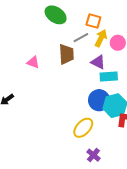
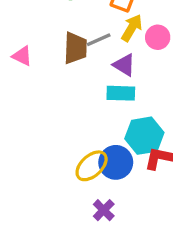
gray line: (81, 38) -> (99, 40), moved
cyan rectangle: (109, 76) -> (121, 93), moved
blue circle: (99, 100) -> (116, 162), moved

